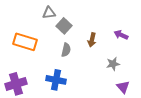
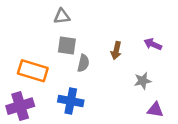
gray square: (64, 26) -> (67, 45), moved, turned -35
orange rectangle: (25, 42) -> (33, 71), moved
purple triangle: (123, 87) -> (155, 110), turned -40

